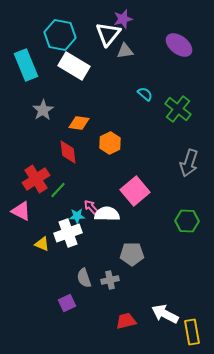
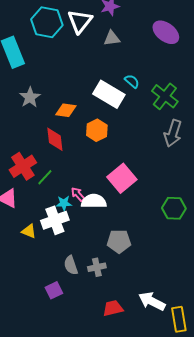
white triangle: (108, 34) -> (80, 21), moved
white rectangle: (74, 66) -> (109, 94), moved
gray arrow: (189, 163) -> (173, 133), moved

